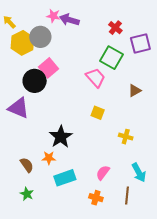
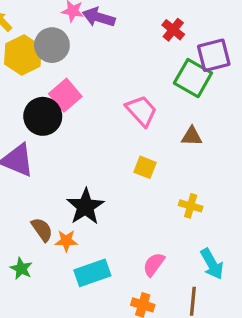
green square: (111, 58) -> (193, 78), moved
brown triangle: (135, 91) -> (192, 136), moved, turned 32
brown semicircle: (27, 165) -> (42, 230), moved
green star: (27, 194) -> (21, 269), moved

